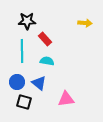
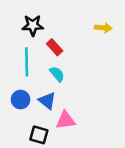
cyan semicircle: (47, 61) -> (57, 74), turned 40
pink triangle: (66, 99) -> (66, 120), moved
black square: (24, 102) -> (39, 135), moved

